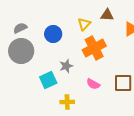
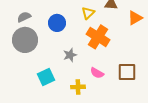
orange cross: (94, 48) -> (98, 37), turned -30
cyan square: (48, 80) -> (46, 77), moved
yellow cross: (67, 102) -> (78, 87), moved

